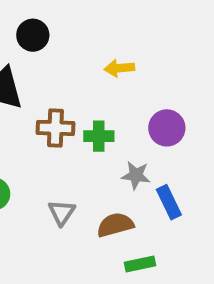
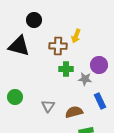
yellow arrow: (119, 68) -> (76, 36), turned -64
brown cross: (55, 128) -> (58, 46), moved
gray star: (136, 175) -> (85, 79), moved

